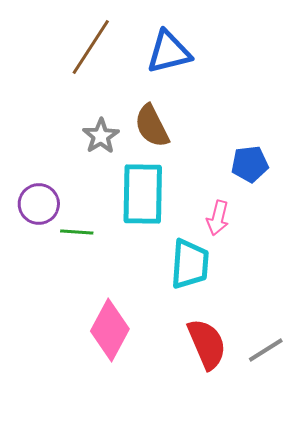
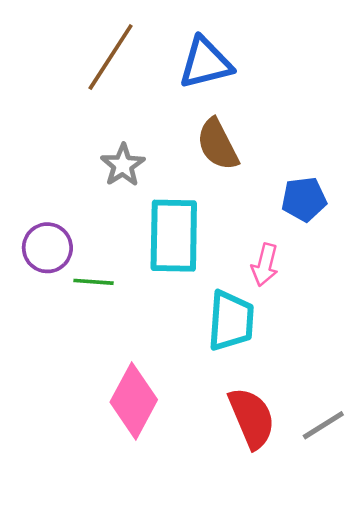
brown semicircle: (152, 126) -> (218, 144), moved

